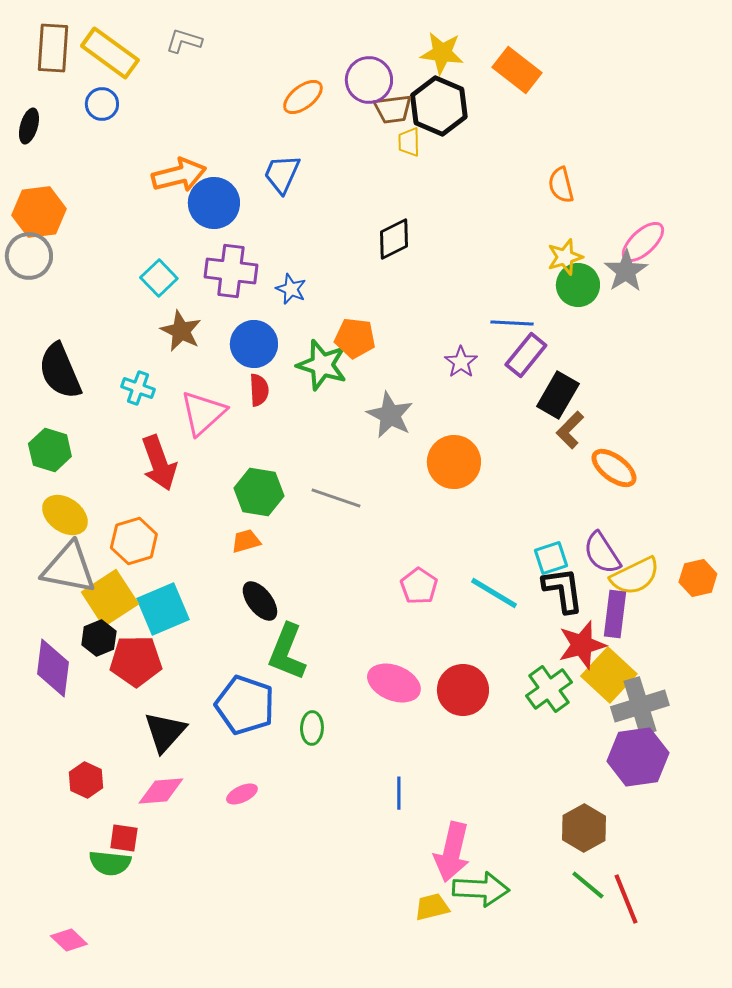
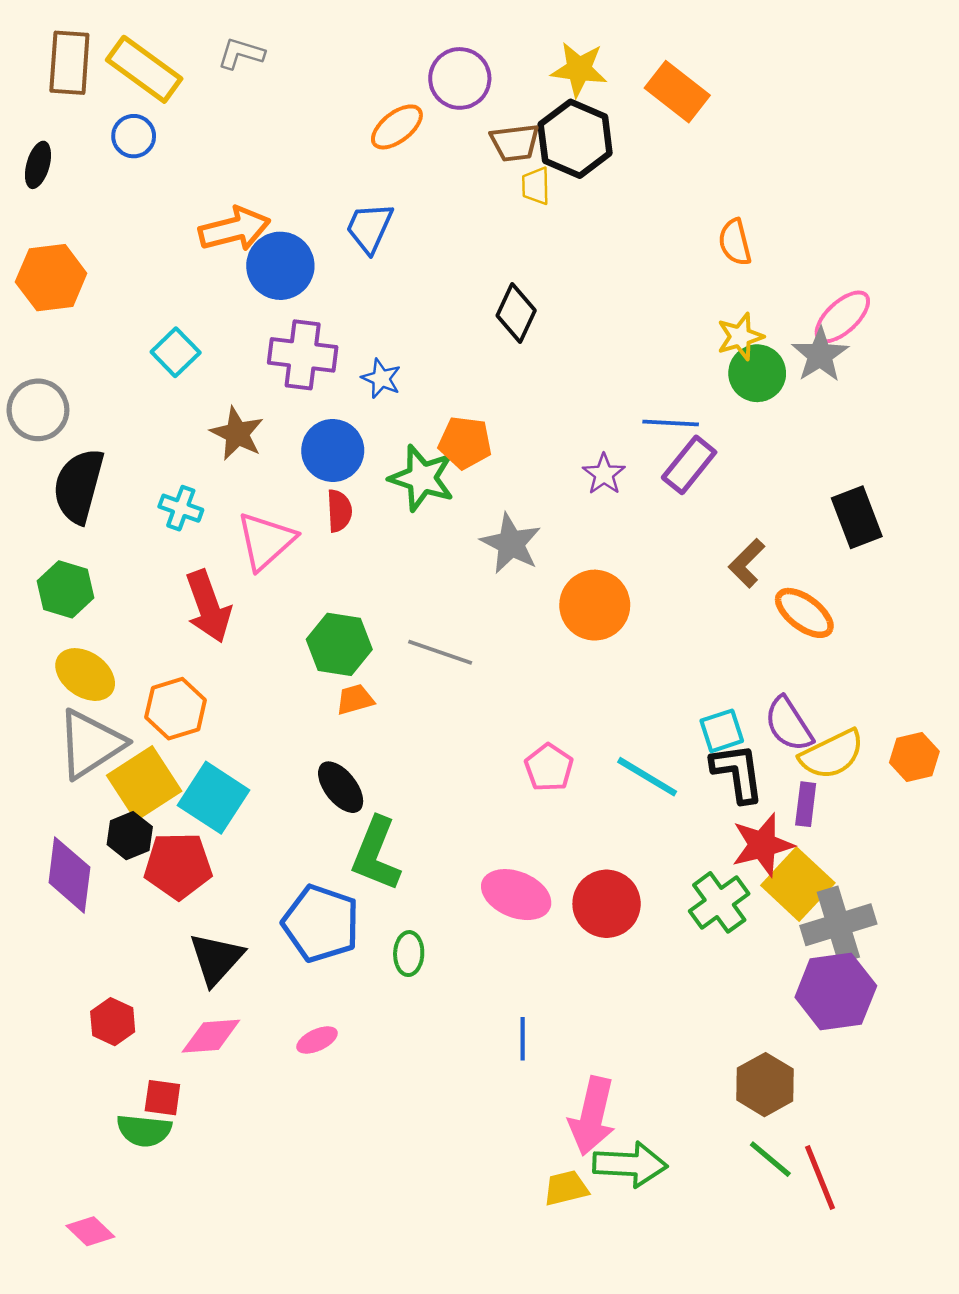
purple circle: (369, 80) -> (460, 78), moved
black diamond: (394, 239) -> (516, 313), turned -39
gray circle: (29, 256) -> (38, 410), moved
cyan square: (159, 278) -> (176, 352), moved
black semicircle: (60, 371) -> (79, 486), turned 38
black rectangle: (558, 395) -> (857, 517), moved, turned -51
orange trapezoid: (246, 541) -> (355, 699), moved
gray triangle: (69, 568) -> (90, 744), turned -44
cyan square: (163, 609) -> (214, 798), turned -34
purple rectangle: (615, 614) -> (806, 804), size x0.7

